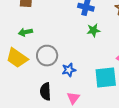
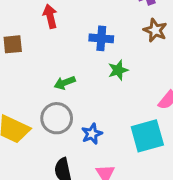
green arrow: (25, 32) -> (65, 83), moved

